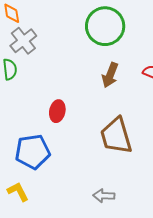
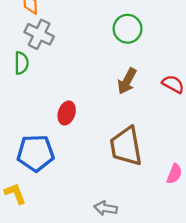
green circle: (105, 26) -> (128, 29), size x0.7
gray cross: (23, 41) -> (39, 34), turned -32

